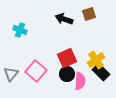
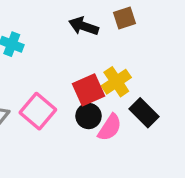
yellow cross: (96, 60) -> (116, 82), moved
pink semicircle: (80, 81) -> (110, 127), turned 30

